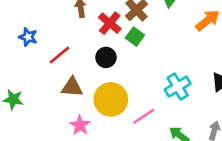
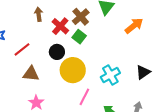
yellow circle: (111, 99) -> (73, 70), moved
pink line: (144, 116) -> (84, 97), turned -30

